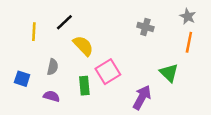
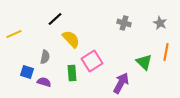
gray star: (188, 16) -> (160, 23), moved
yellow line: (34, 32) -> (14, 34), moved, turned 63
orange line: (189, 42) -> (166, 52), moved
blue square: (22, 79) -> (27, 72), moved

